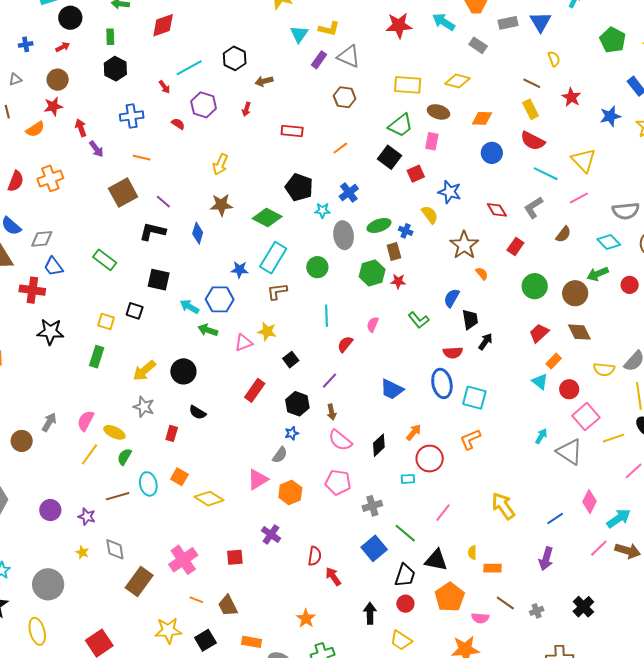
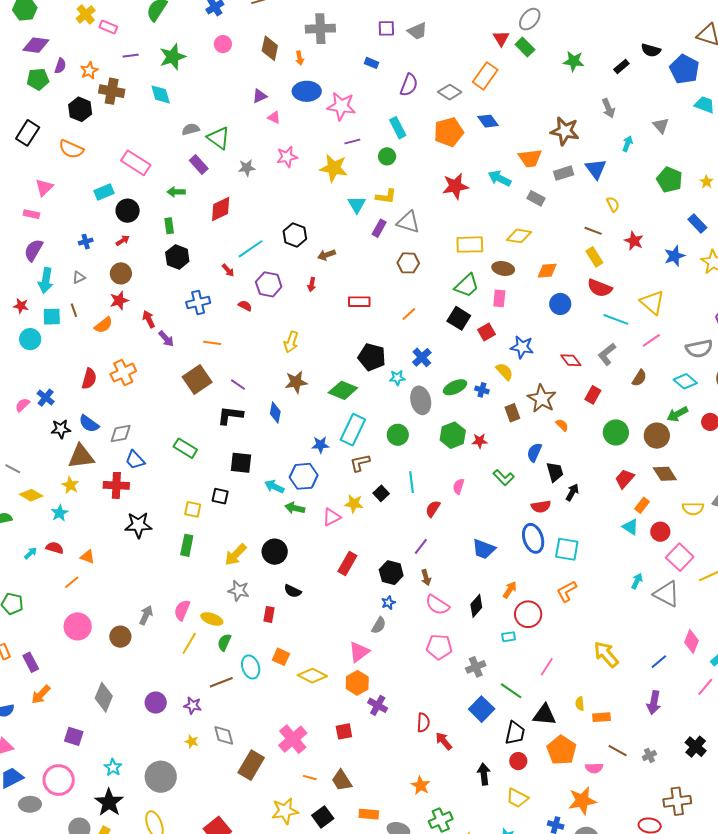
brown rectangle: (394, 252) -> (512, 413), moved
black square: (291, 360) -> (381, 493), moved
orange hexagon: (290, 493) -> (357, 683), moved

